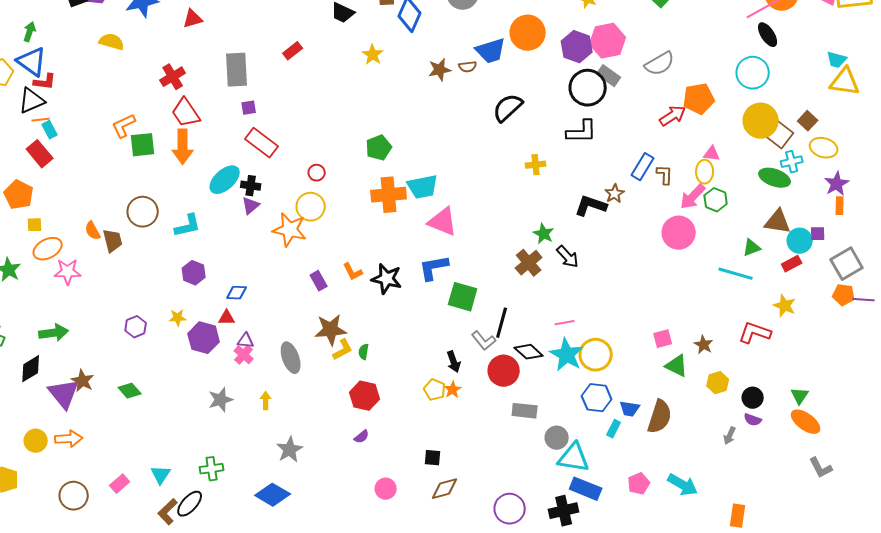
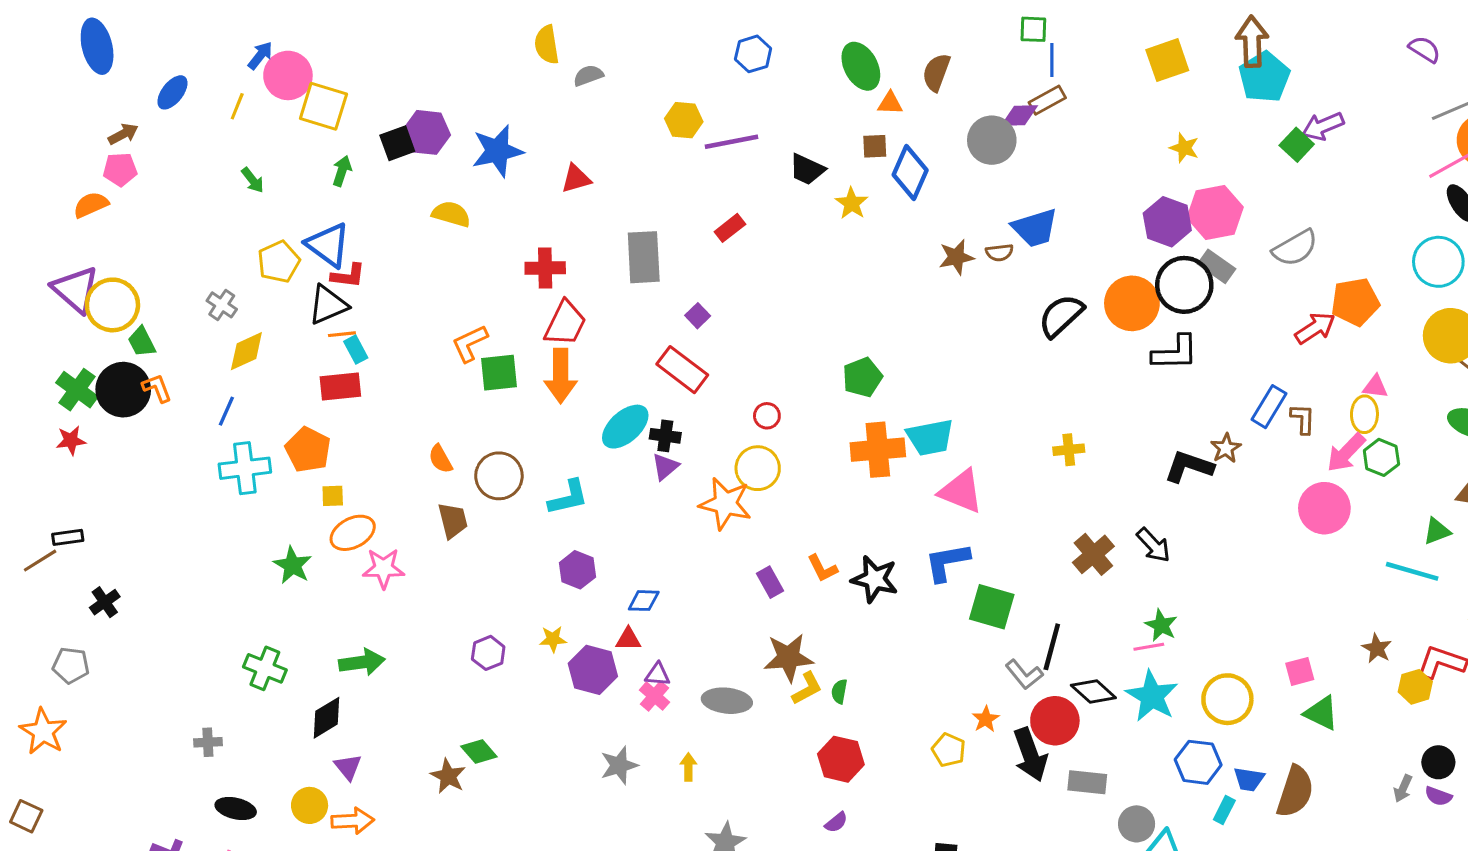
green arrow: (30, 32) -> (342, 171), moved
orange circle: (528, 33) -> (1132, 303), moved
yellow star: (373, 55) -> (852, 203), moved
red cross: (173, 77) -> (545, 268), turned 30
purple square: (249, 108) -> (698, 316), moved, turned -35
red trapezoid: (186, 113) -> (565, 323), turned -120
red rectangle: (40, 154) -> (340, 387), turned -56
yellow cross: (536, 165) -> (1069, 450), moved
orange semicircle: (93, 231) -> (440, 459), moved
green star: (544, 234) -> (1161, 625), moved
brown star: (704, 345) -> (1377, 648), moved
yellow circle: (596, 355) -> (1227, 699), moved
gray ellipse: (291, 358) -> (727, 701), turned -64
black arrow: (454, 362) -> (1030, 755), moved, size x1.6
brown star: (83, 381) -> (448, 776), moved
yellow hexagon: (718, 383) -> (1415, 687), moved
orange star: (453, 390) -> (986, 719), moved
purple triangle: (64, 394) -> (348, 767), moved, size x0.6
gray arrow: (730, 436) -> (1403, 788), moved
orange arrow: (69, 439) -> (353, 821), moved
yellow circle: (36, 441) -> (310, 805), moved

